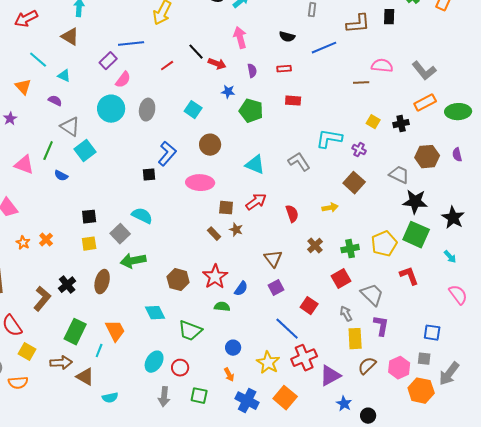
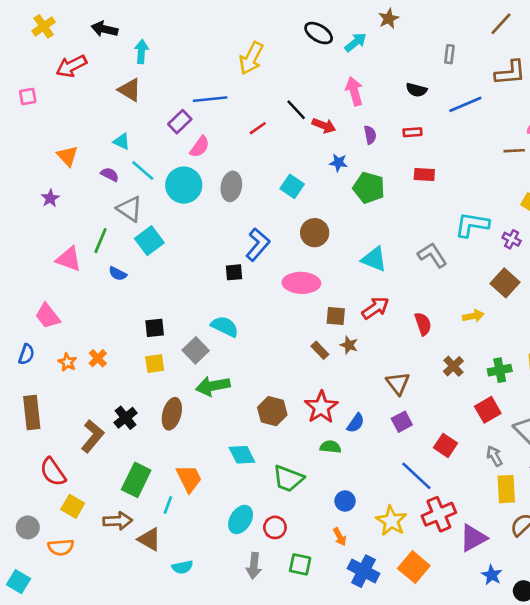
cyan line: (38, 60) -> (143, 171), moved

